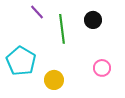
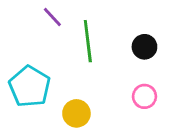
black circle: (93, 20) -> (144, 47), moved

